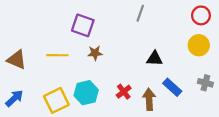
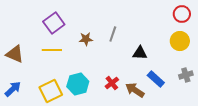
gray line: (140, 13) -> (113, 34), moved
purple square: (83, 25) -> (54, 23), moved, turned 35
brown star: (95, 53) -> (86, 39), moved
gray cross: (205, 83) -> (186, 75), turned -32
brown arrow: (149, 99) -> (135, 90), turned -54

